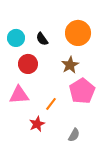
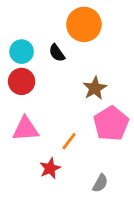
orange circle: (78, 33) -> (84, 24), moved
red circle: (28, 64) -> (22, 81), moved

